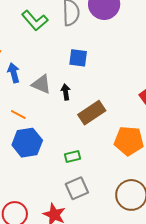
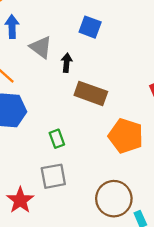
brown rectangle: (92, 113) -> (91, 93), turned 40
green rectangle: (73, 157) -> (57, 139), turned 70

